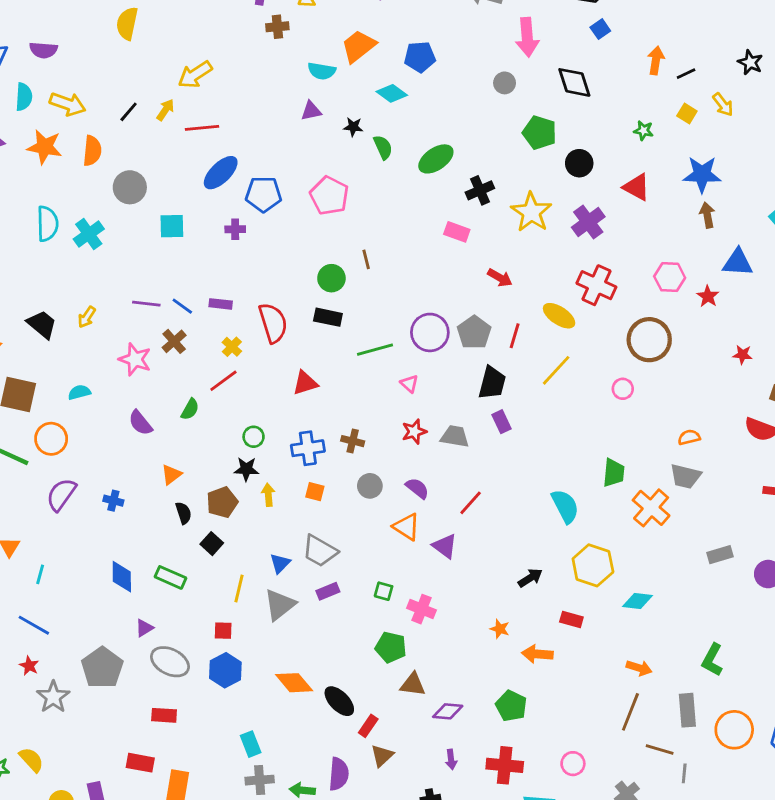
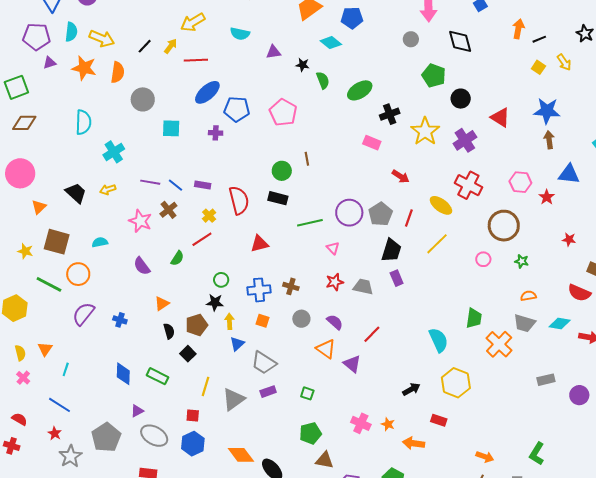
cyan semicircle: (322, 71) -> (240, 34), moved
green star: (643, 131) -> (522, 261), moved
cyan cross: (89, 234) -> (114, 152), moved
yellow arrow: (87, 317) -> (108, 189), turned 35
blue triangle: (280, 563) -> (237, 344), moved
cyan diamond: (637, 601) -> (560, 323), moved
pink cross: (422, 609) -> (361, 423), moved
green pentagon: (391, 647) -> (310, 433), turned -30

